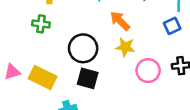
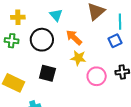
black circle: (83, 48) -> (42, 40), moved
black square: (88, 78) -> (47, 73), moved

